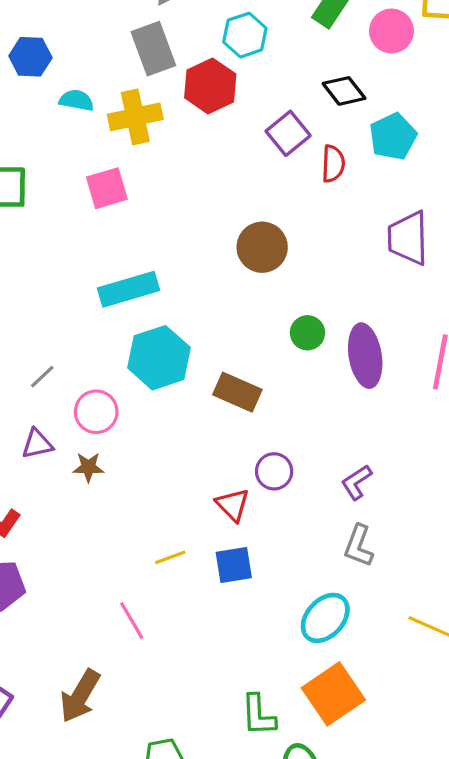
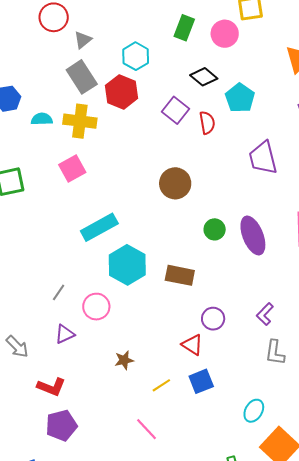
yellow cross: (135, 117) -> (80, 121), turned 32
brown star: (88, 467) -> (124, 360), moved
cyan ellipse: (325, 618) -> (254, 411), moved, size x0.7

